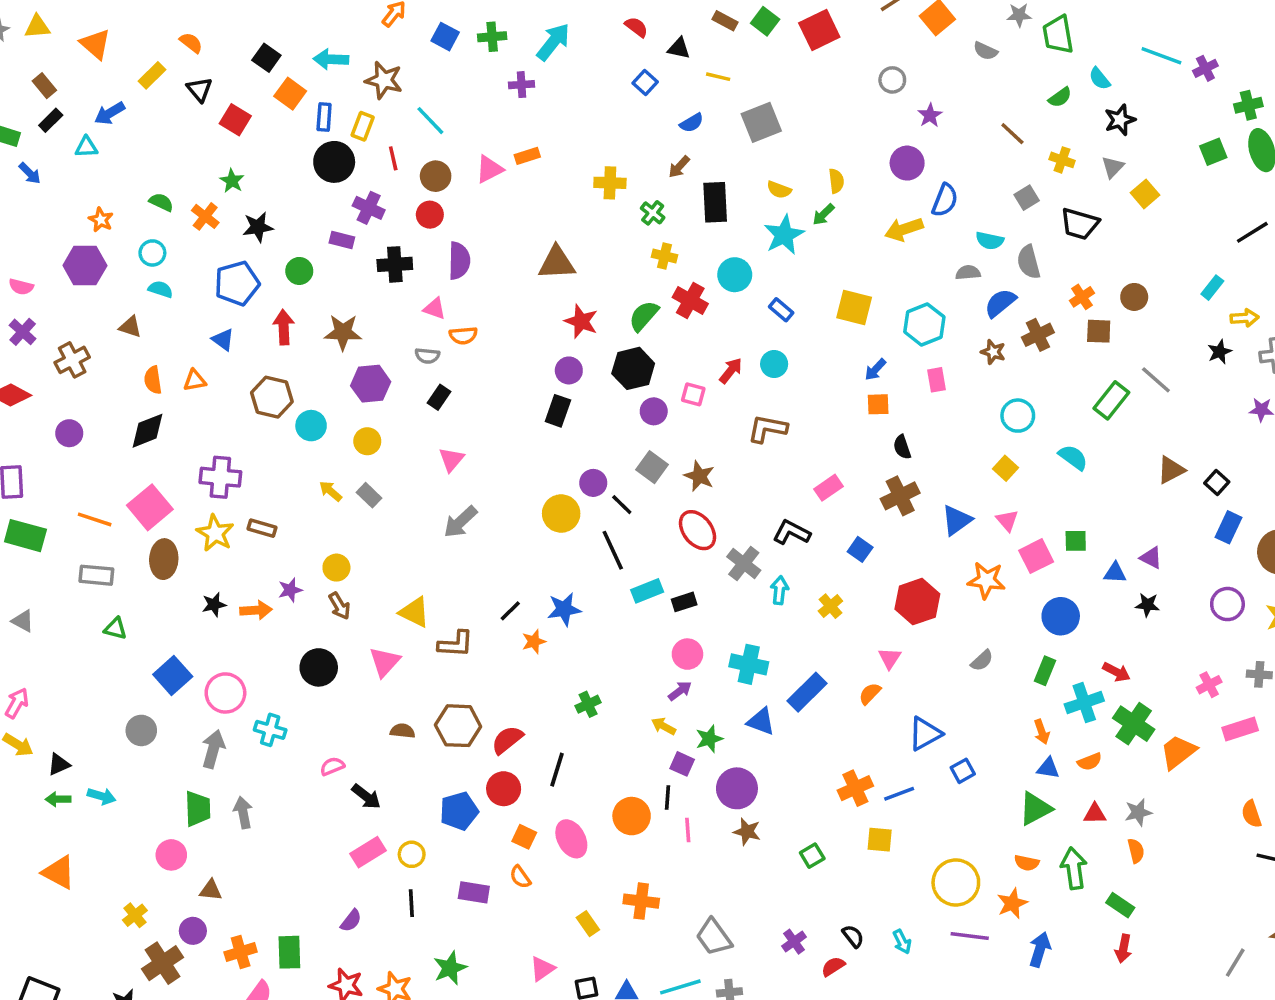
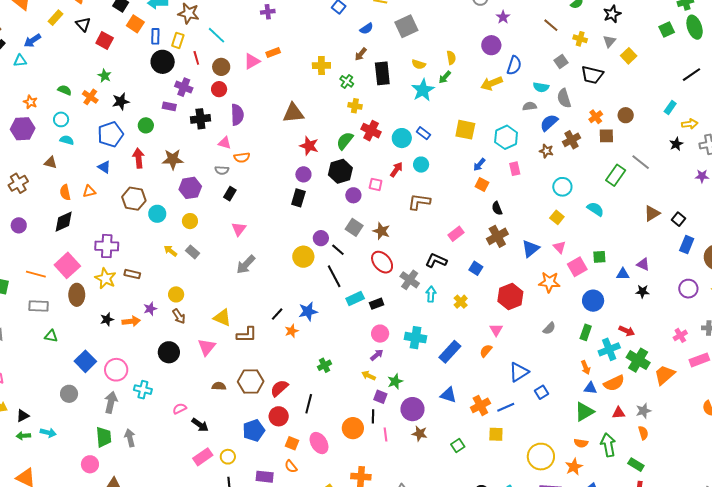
cyan circle: (735, 275) -> (402, 138), moved
orange square: (878, 404) -> (482, 184), turned 32
blue triangle: (761, 721) -> (448, 395), moved
orange semicircle: (1090, 762) -> (614, 383), size x1.5

